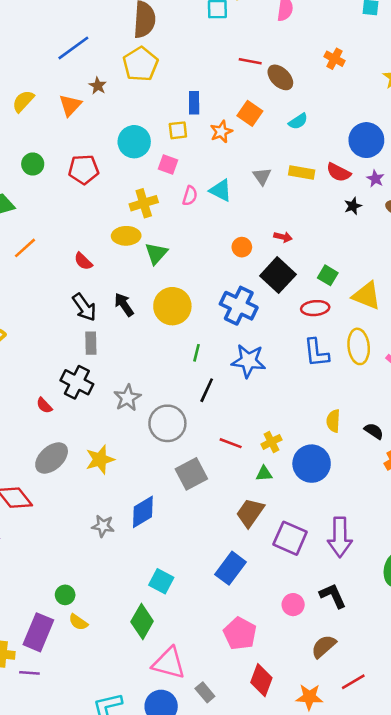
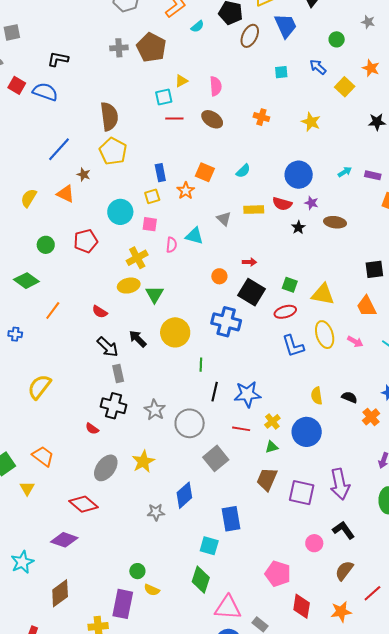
red line: (250, 61) -> (174, 119), moved
brown ellipse: (280, 77) -> (212, 119), moved
orange triangle: (70, 105) -> (66, 194), turned -36
blue star: (248, 361) -> (247, 394), moved
blue rectangle: (230, 568) -> (231, 519), moved, turned -35

